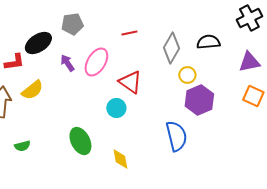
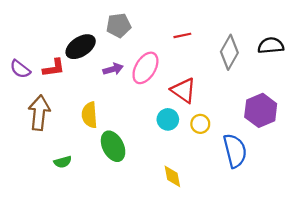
purple arrow: (67, 63) -> (113, 69), turned 108
yellow circle: (187, 75) -> (200, 124), moved
yellow semicircle: (32, 90) -> (90, 115), moved, turned 125
green ellipse: (80, 141) -> (113, 146), moved

